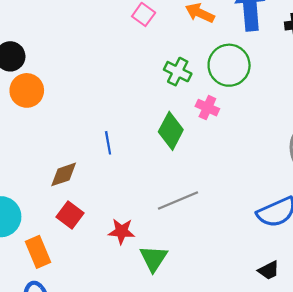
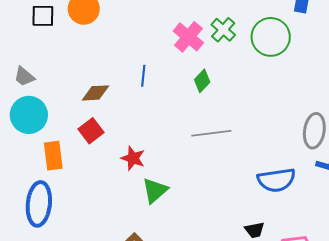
pink cross: (207, 108) -> (188, 37), moved, size x1.4
green diamond: (171, 131) -> (202, 81), size x0.7
gray line: (178, 201) -> (211, 133), moved

